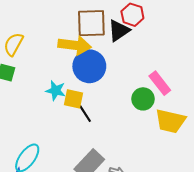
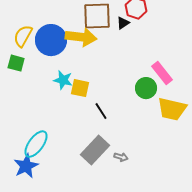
black triangle: (119, 31) -> (123, 23), size x0.6
blue circle: (89, 66) -> (51, 40), moved
black line: (85, 114) -> (101, 111), moved

